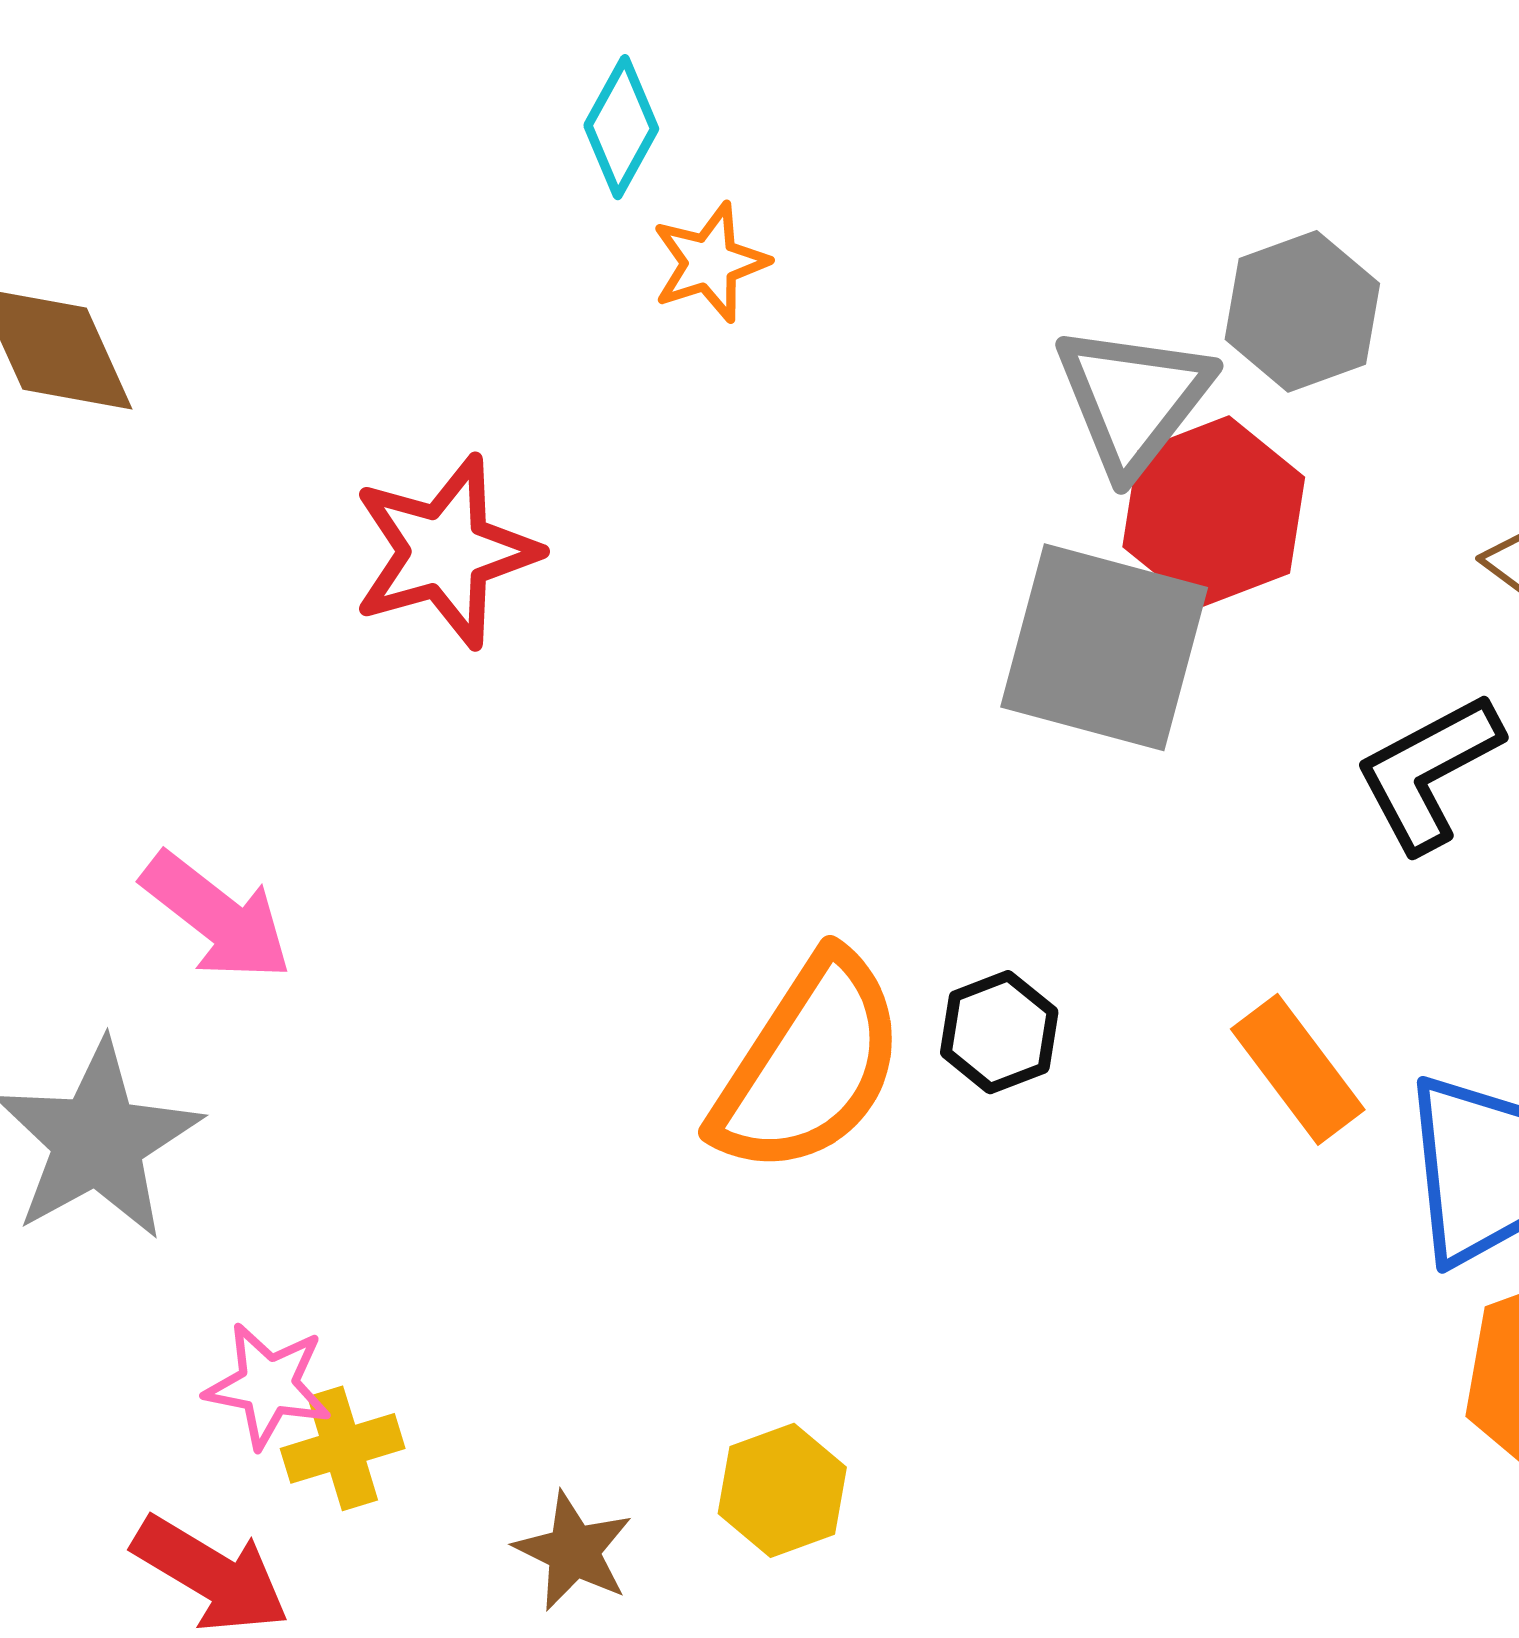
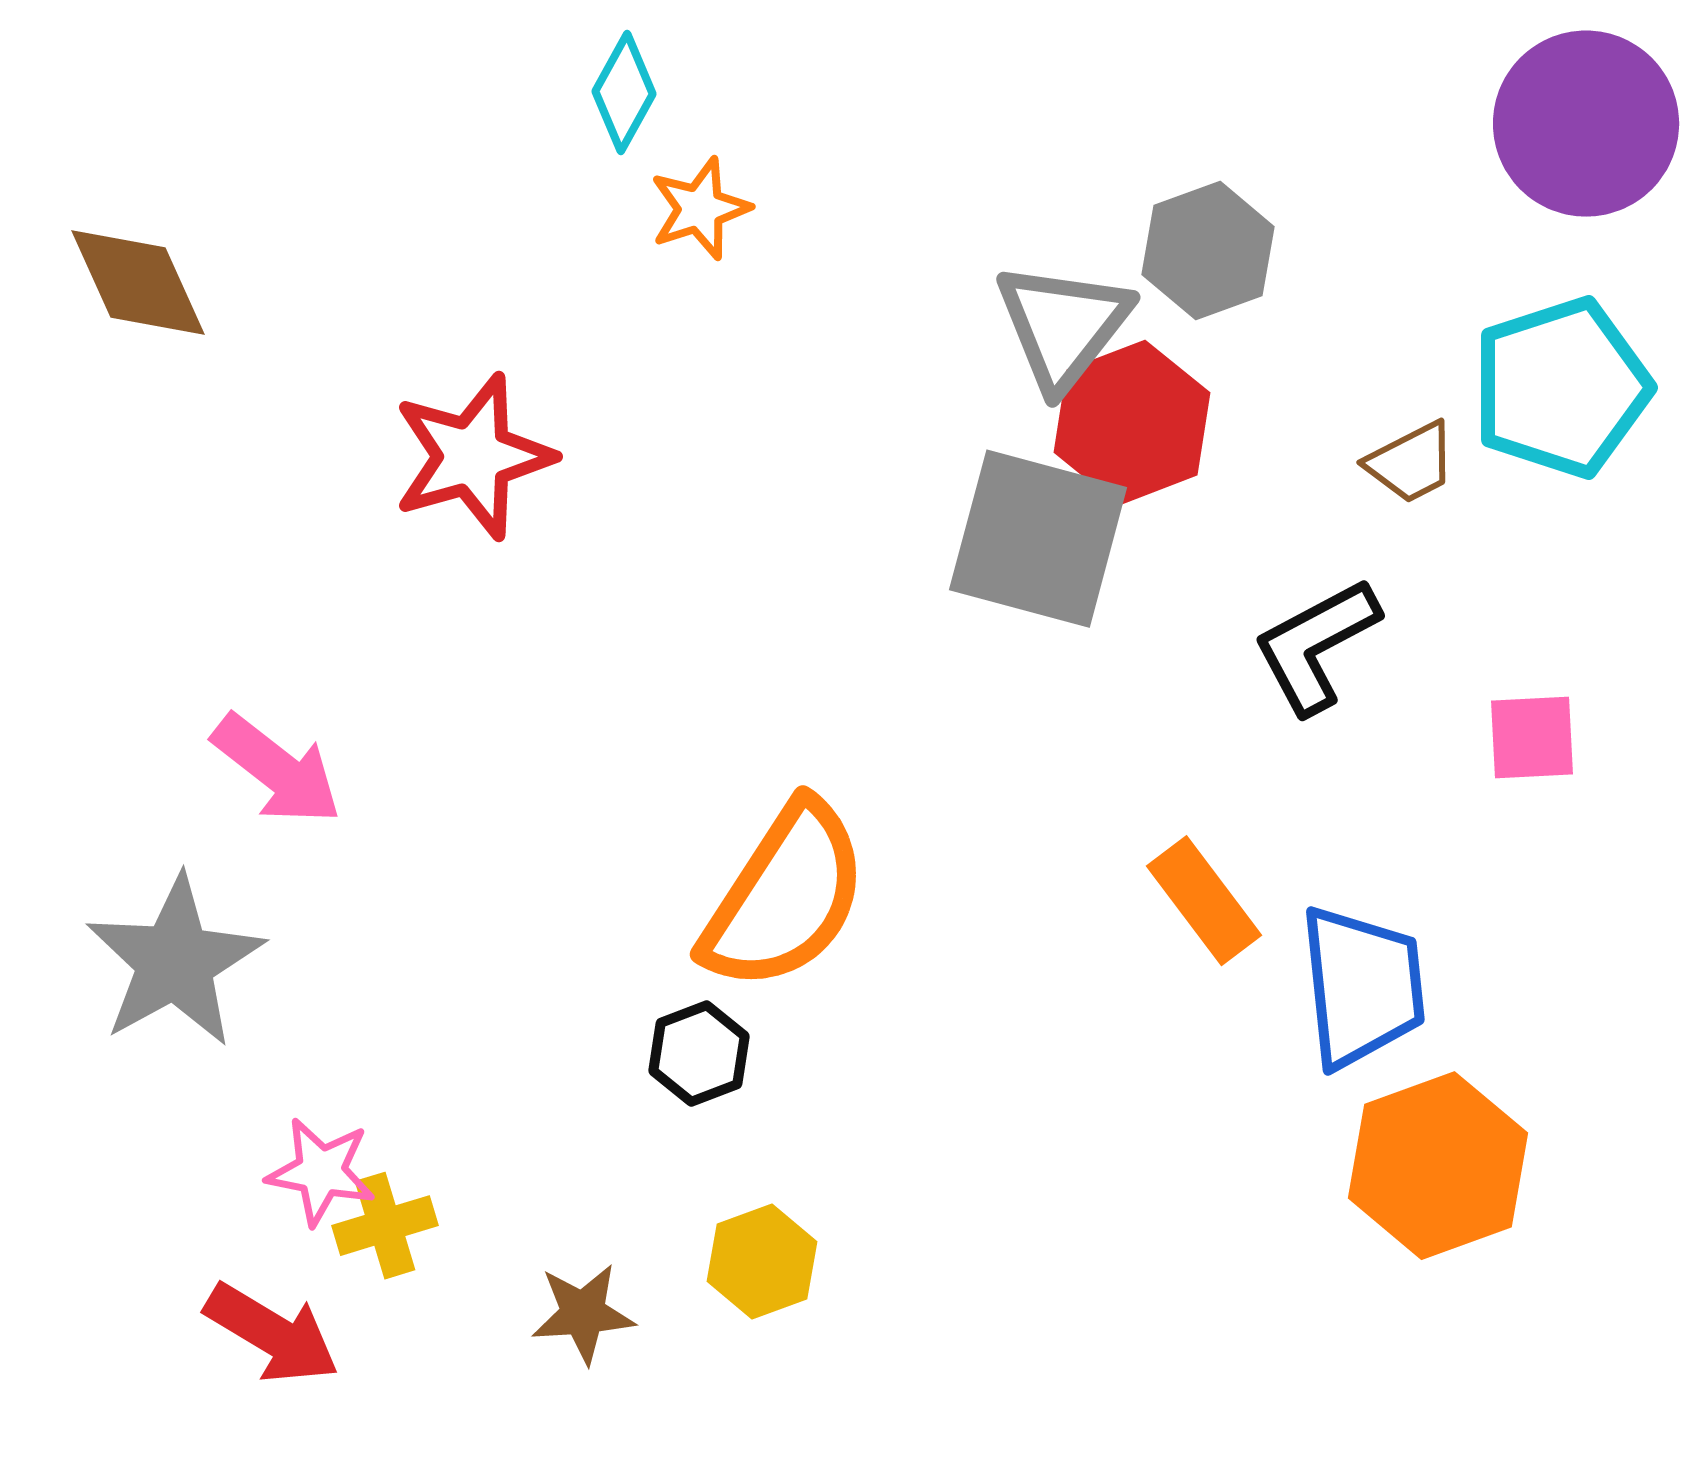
black hexagon: (999, 1032) -> (699, 1054), moved
brown star: (574, 1551) -> (583, 1314), turned -30

